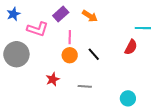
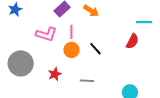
pink L-shape: (38, 29) -> (46, 34), moved
gray circle: (16, 54) -> (21, 63), moved

